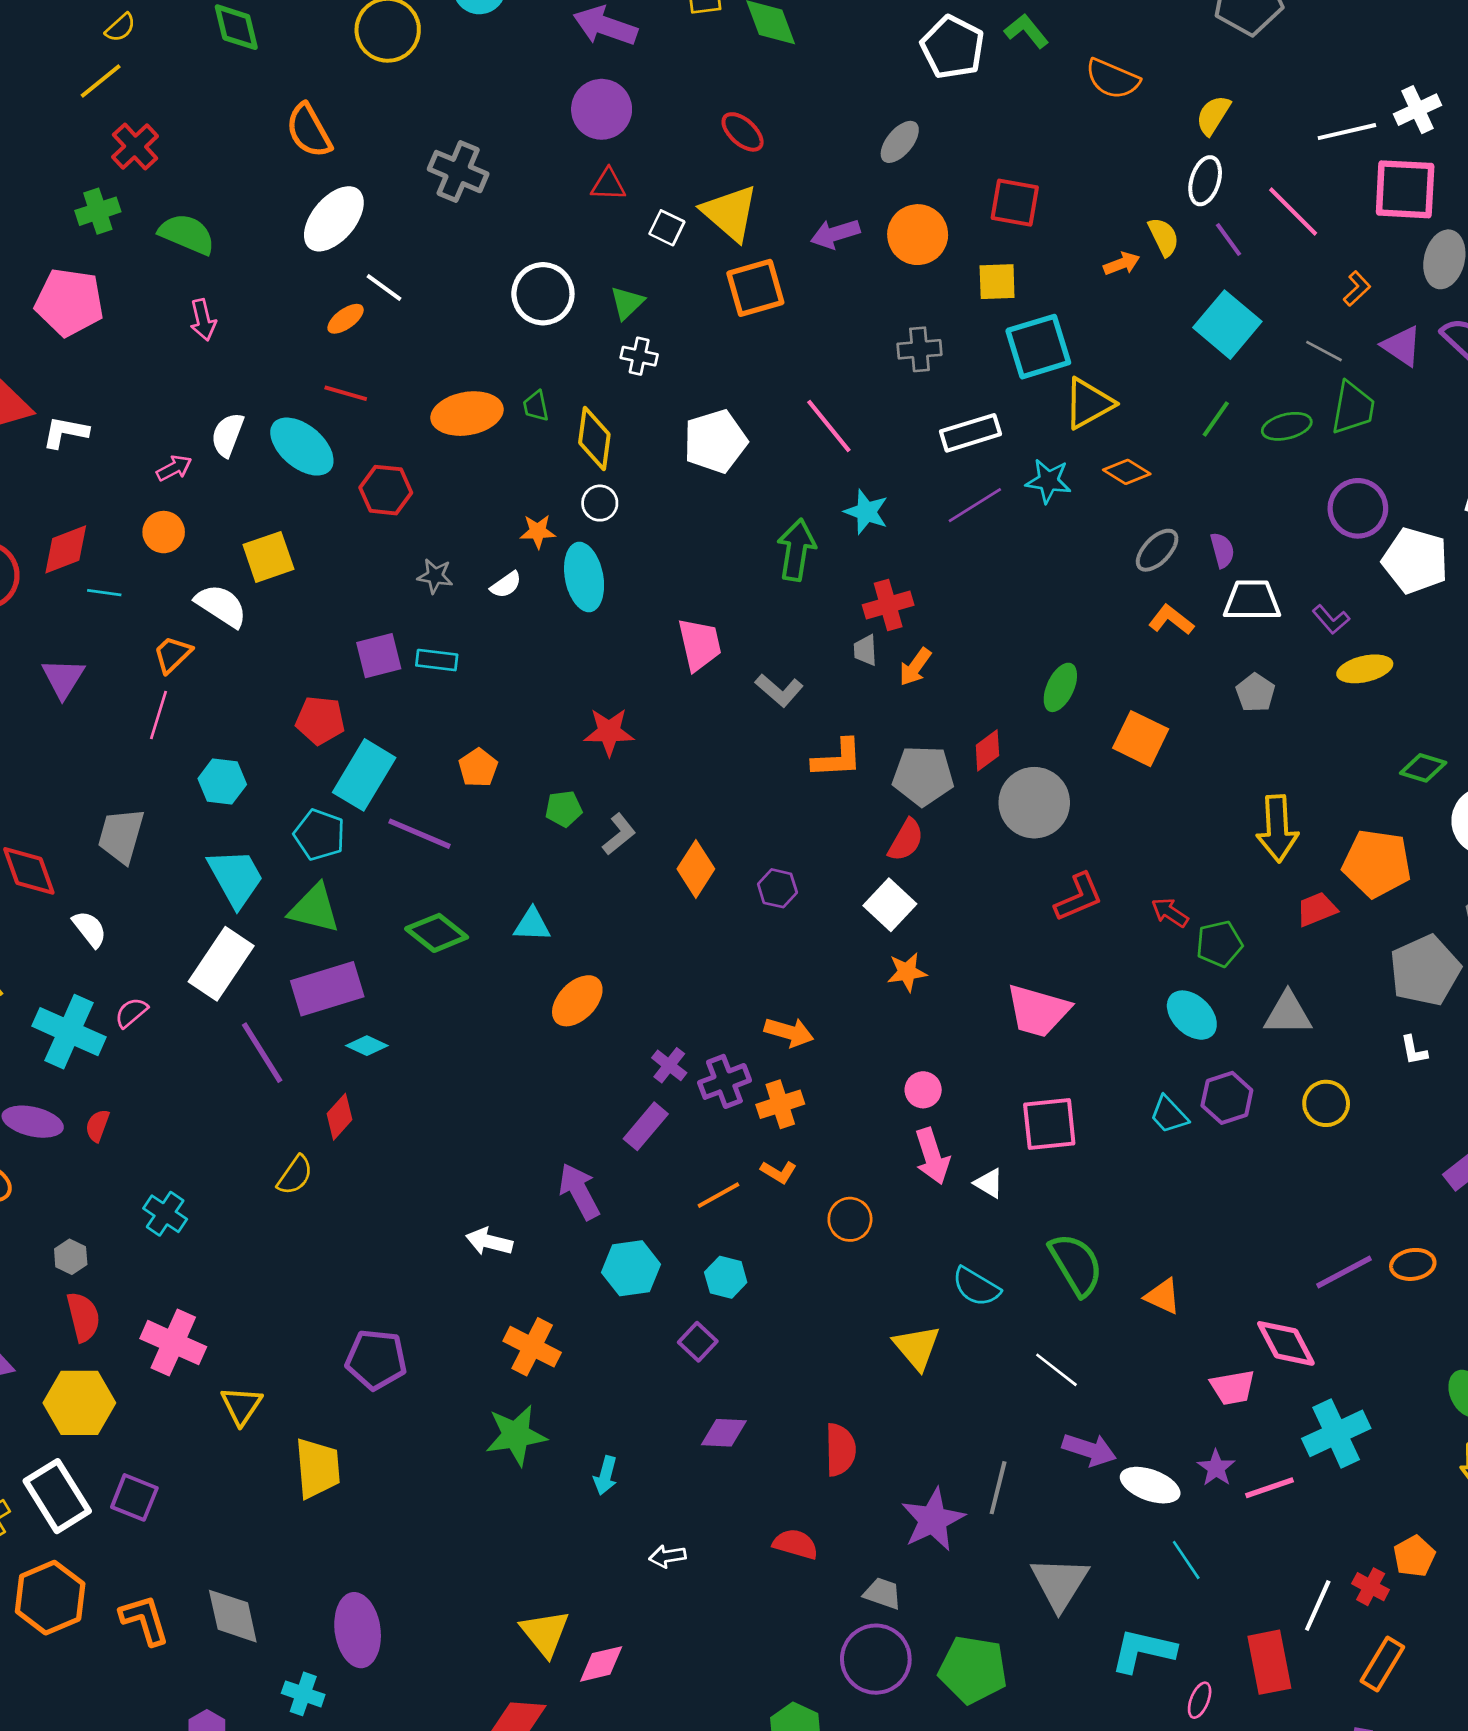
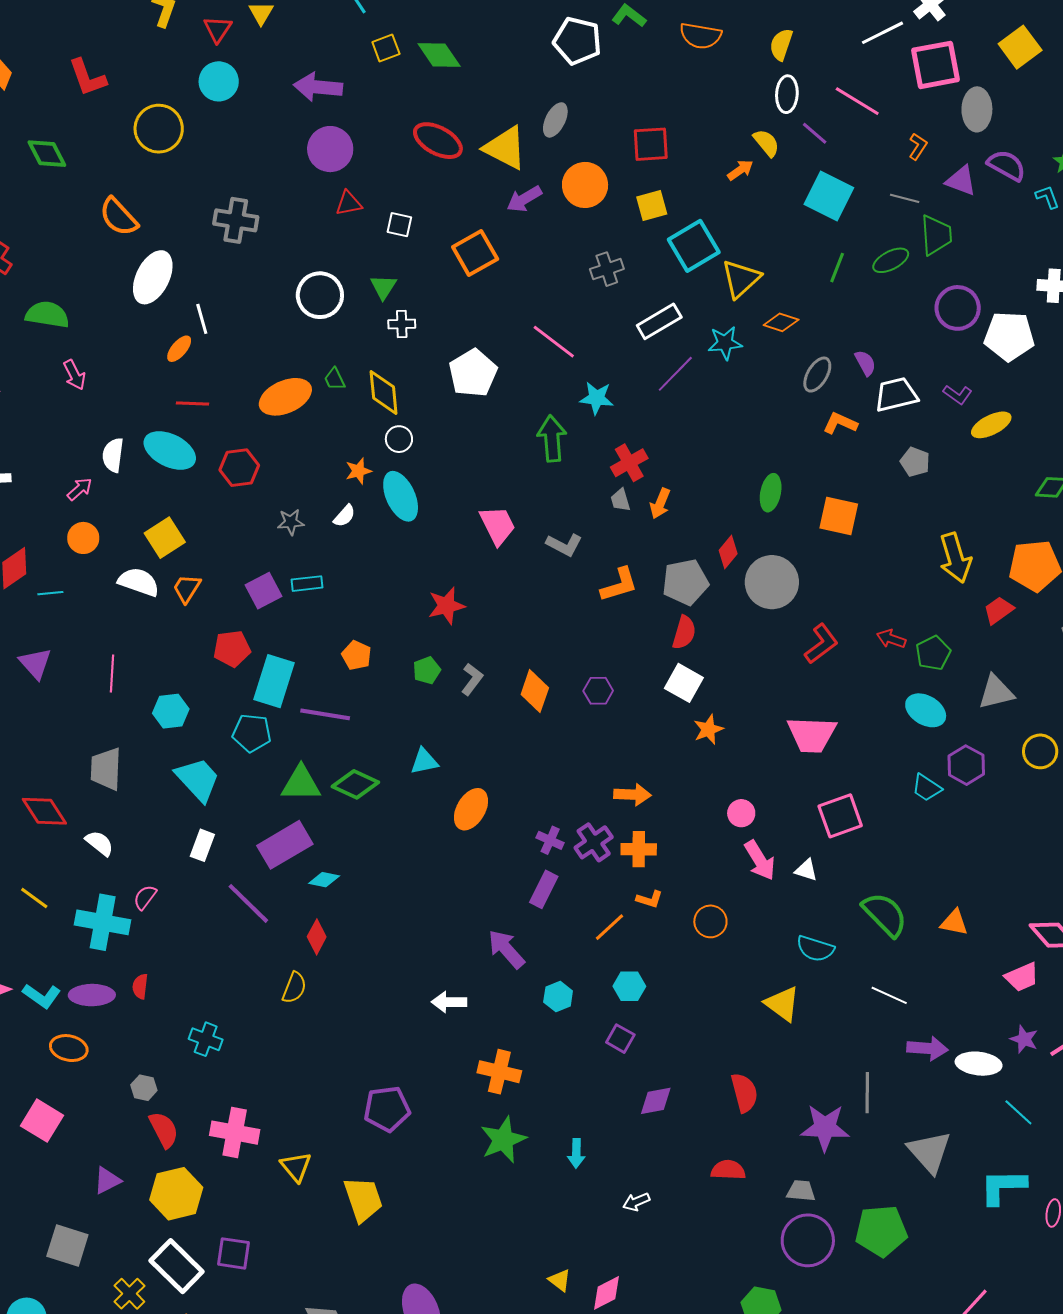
red ellipse: (743, 132) -> (438, 141), size x1.4
yellow triangle: (730, 213) -> (505, 148), moved
white line: (384, 288) -> (202, 319), turned 52
orange trapezoid: (173, 654) -> (187, 588), moved
green triangle: (314, 909) -> (301, 784), moved
white rectangle: (221, 964) -> (202, 845), size x0.6
orange cross: (780, 1104) -> (639, 849), turned 32
cyan hexagon: (631, 1268) -> (558, 996), size x0.7
purple star: (933, 1520) -> (825, 1128), turned -30
yellow triangle: (545, 1633) -> (560, 1280), size x0.6

